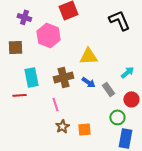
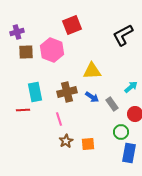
purple cross: (24, 17) -> (17, 32), moved, turned -32
black L-shape: (119, 20) -> (123, 35), turned -95
brown square: (15, 47) -> (26, 52), moved

